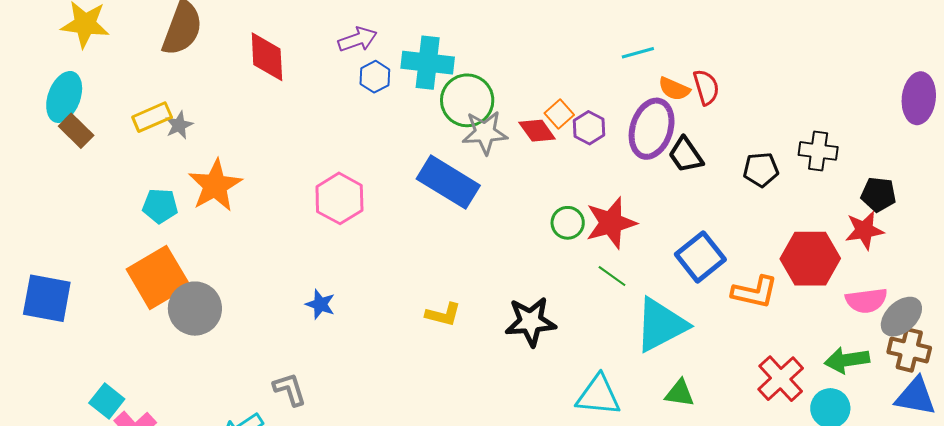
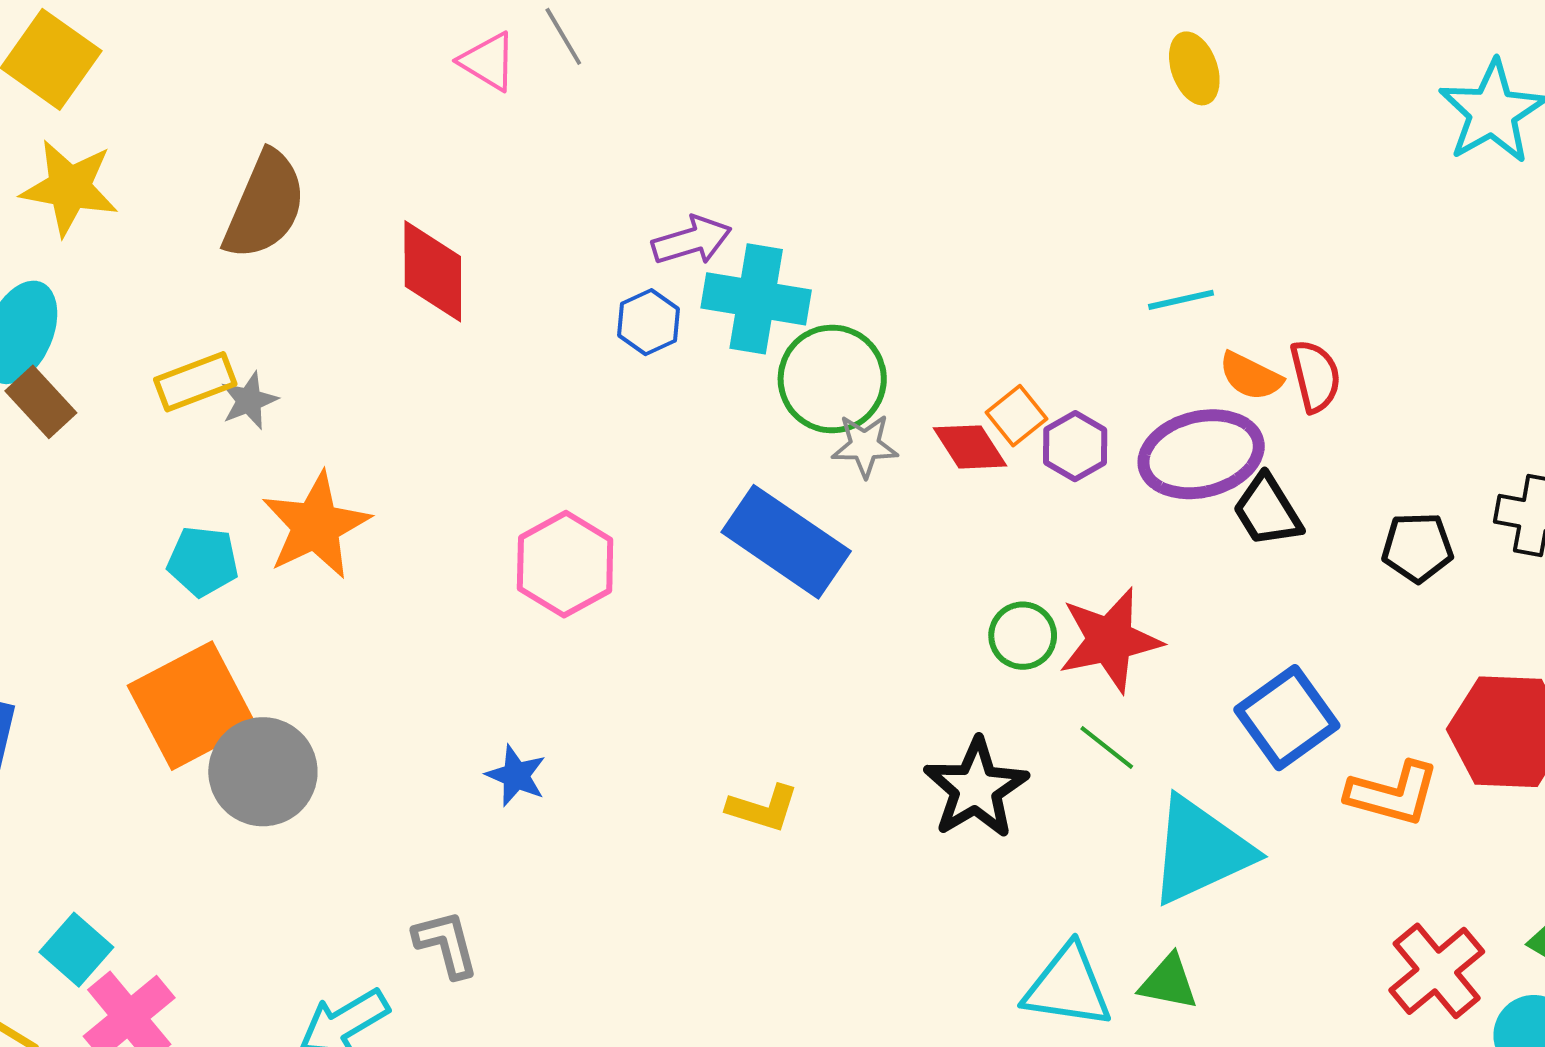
purple arrow: (358, 39) -> (692, 240), moved
purple ellipse: (652, 129) -> (1201, 454), turned 56
gray star: (485, 133) -> (865, 446), size x0.7
black star: (531, 322) -> (976, 788), moved, turned -30
green triangle: (680, 393) -> (1168, 982), moved

